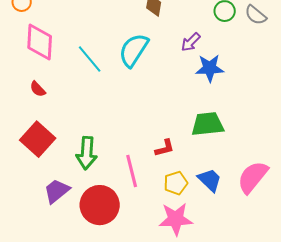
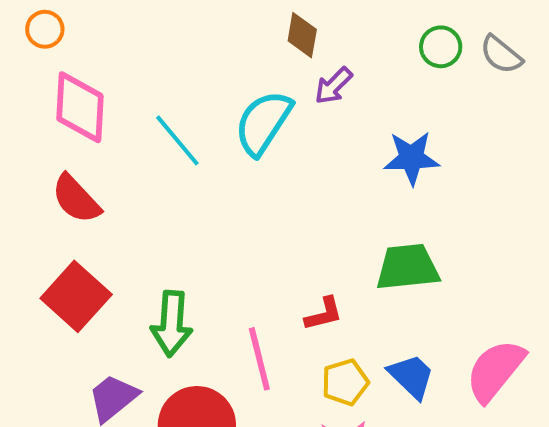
purple arrow: (191, 42) -> (333, 86), moved
red semicircle: (38, 89) -> (76, 199), size x1.6

